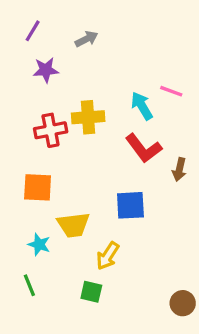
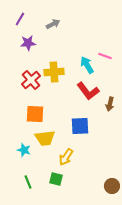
red cross: (51, 130) -> (31, 80), turned -30
orange square: (38, 187) -> (35, 114), moved
green line: (29, 285) -> (28, 182), moved

